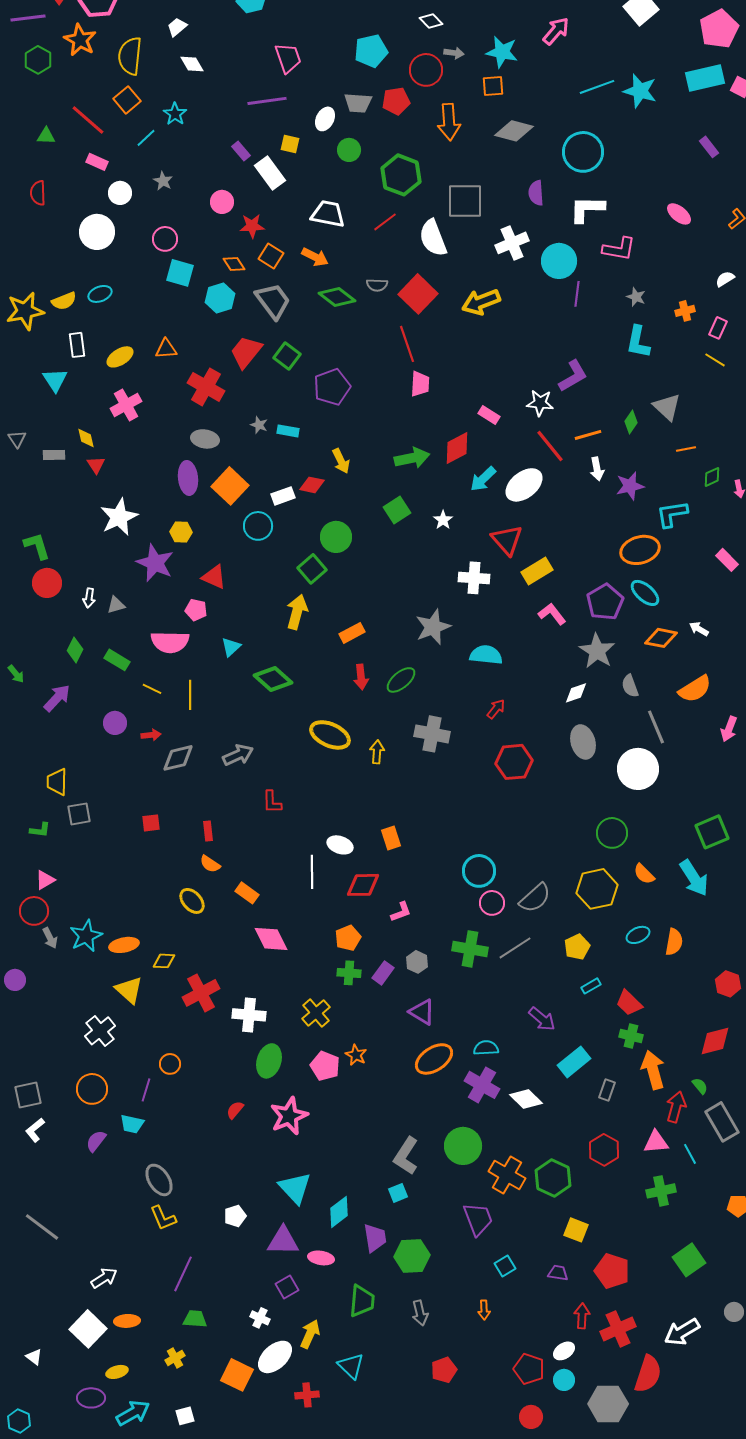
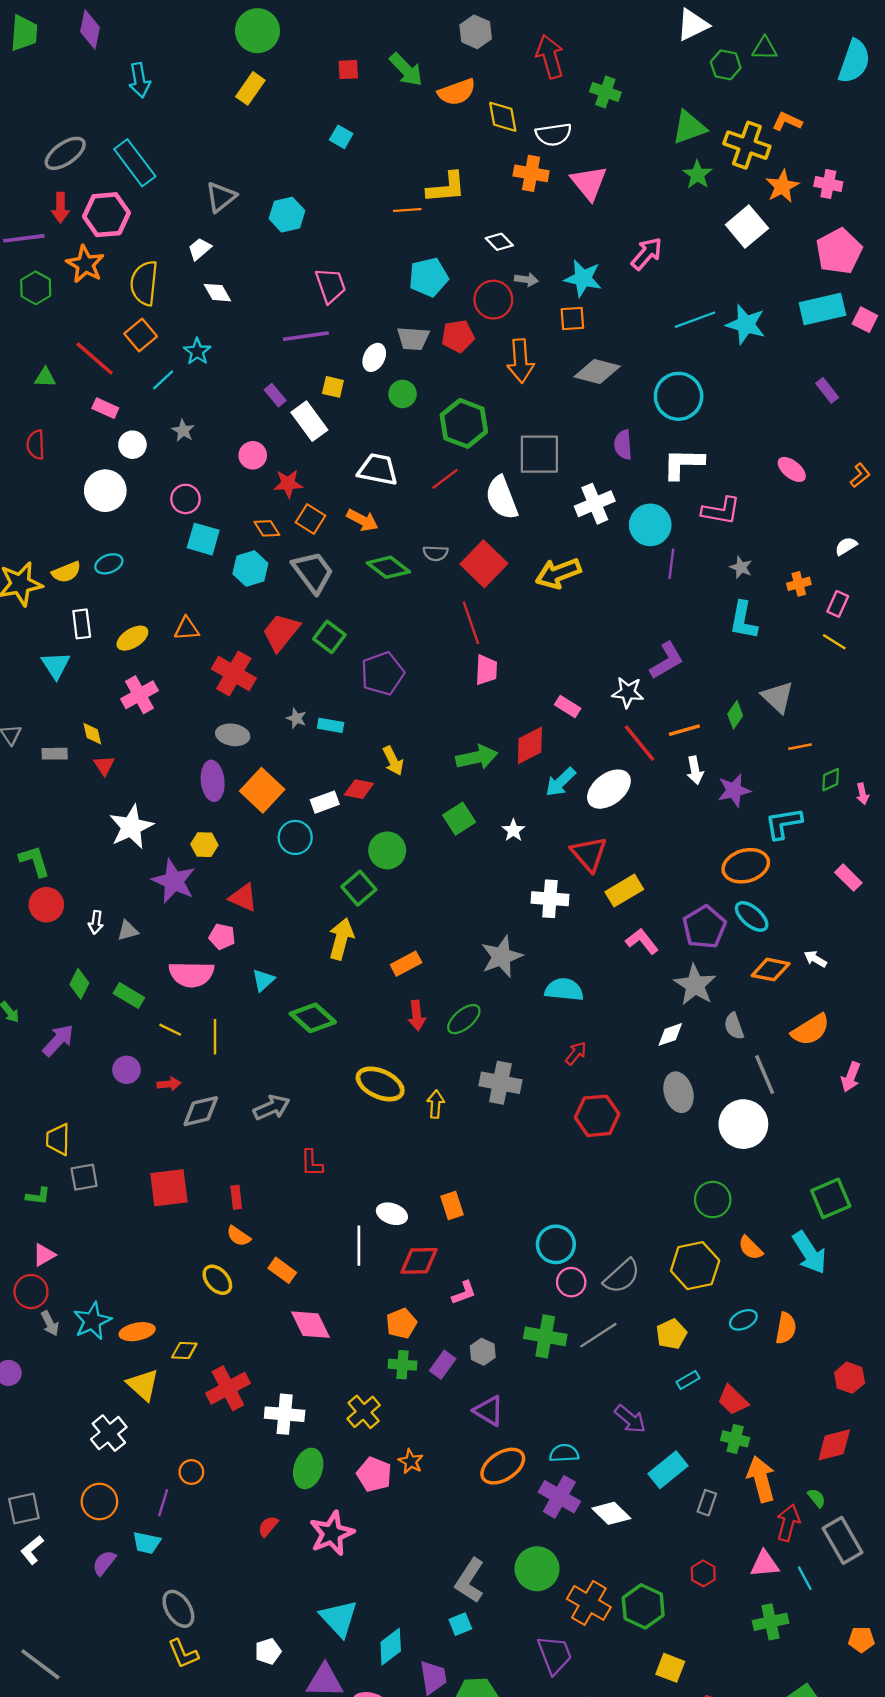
red square: (151, 823) -> (169, 1188), size x1.8
red hexagon: (604, 1150) -> (703, 1573), size x0.7

